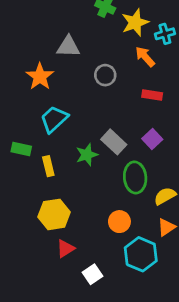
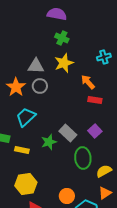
yellow star: (135, 22) -> (64, 63), moved
orange arrow: (145, 57) -> (88, 82), moved
gray circle: (105, 75) -> (40, 86), moved
yellow rectangle: (48, 166) -> (22, 150), turned -64
orange circle: (119, 222) -> (67, 196), moved

